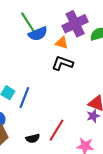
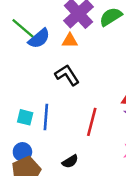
black L-shape: (62, 63) -> (67, 75), moved, turned 55
red line: (56, 130) -> (92, 122), moved

